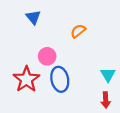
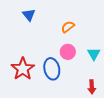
pink circle: (47, 56) -> (68, 52), moved
cyan triangle: (108, 75) -> (94, 54), moved

